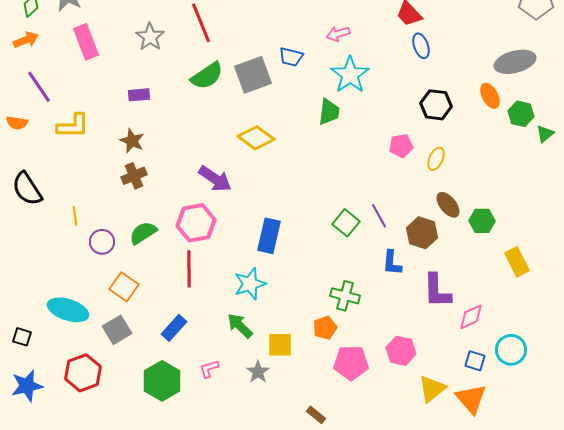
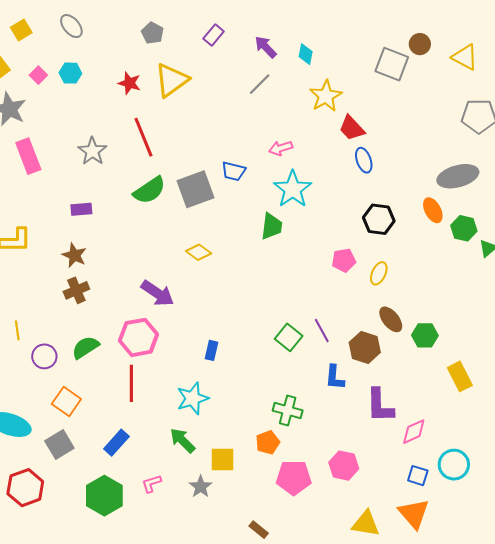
yellow diamond: (256, 138) -> (199, 252), size x0.7
blue rectangle: (269, 236) -> (212, 350), size x0.6
yellow triangle: (432, 389) -> (366, 524), moved, turned 48

